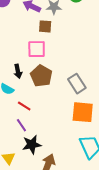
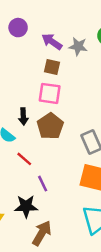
brown square: (45, 26) -> (52, 67), moved
purple line: (21, 125) -> (43, 184), moved

